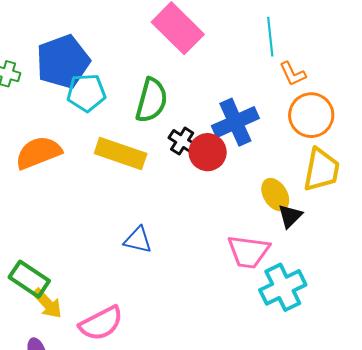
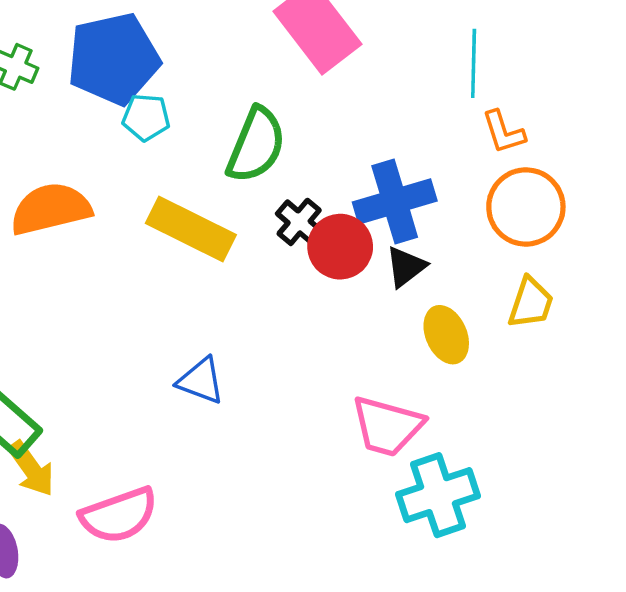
cyan pentagon: (86, 93) -> (146, 117), size x0.7
yellow trapezoid: (321, 170) -> (531, 303), size x0.7
black triangle: (290, 216) -> (406, 267), moved

